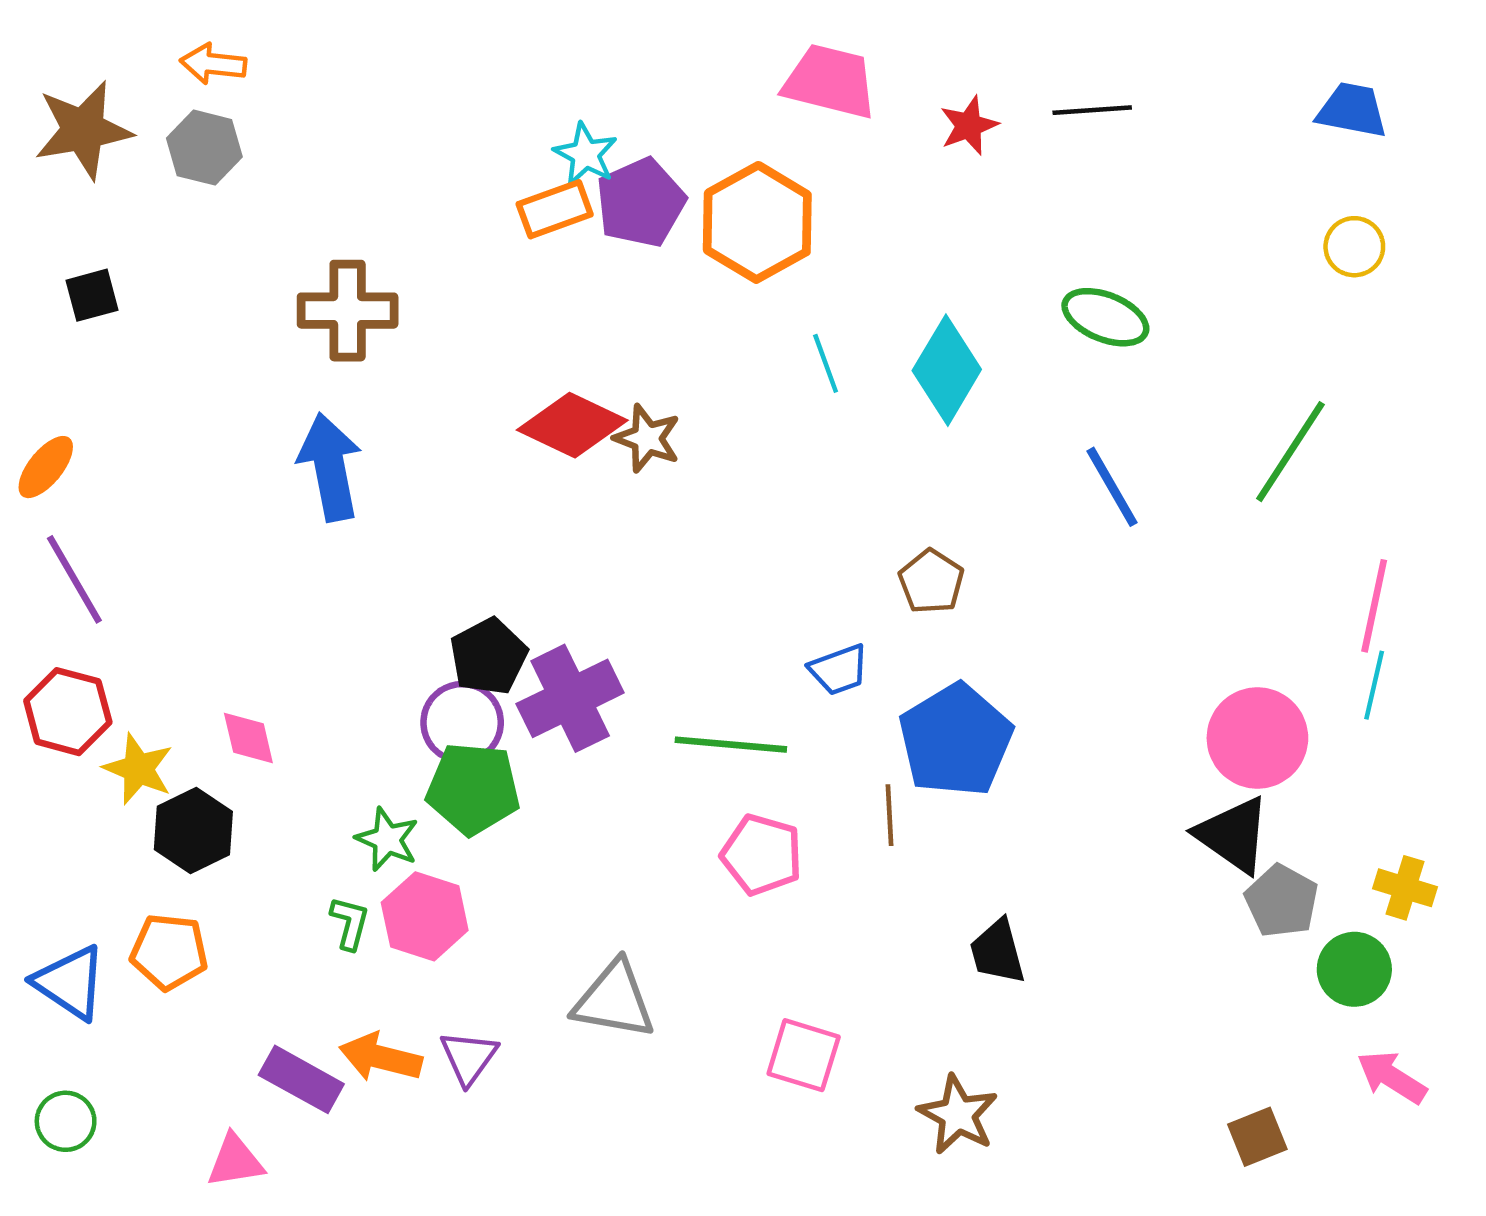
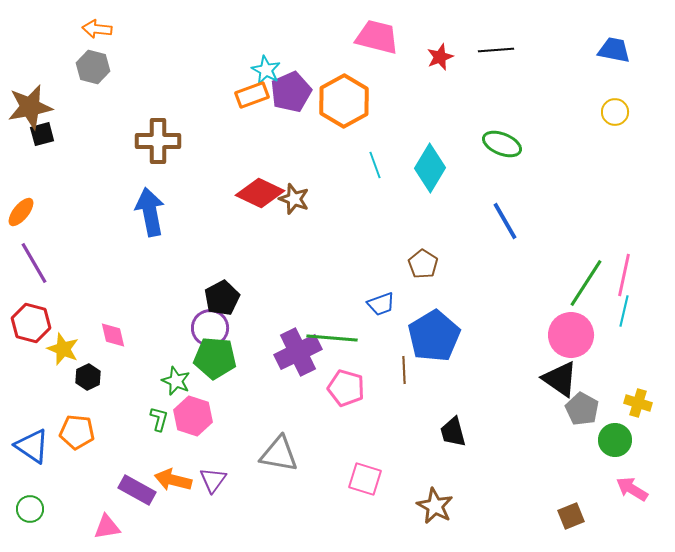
brown star: (83, 130) -> (30, 107), moved
green line: (1290, 452) -> (586, 283), moved
purple cross: (570, 698) -> (298, 352), moved
black hexagon: (193, 831) -> (88, 377), size x0.7

